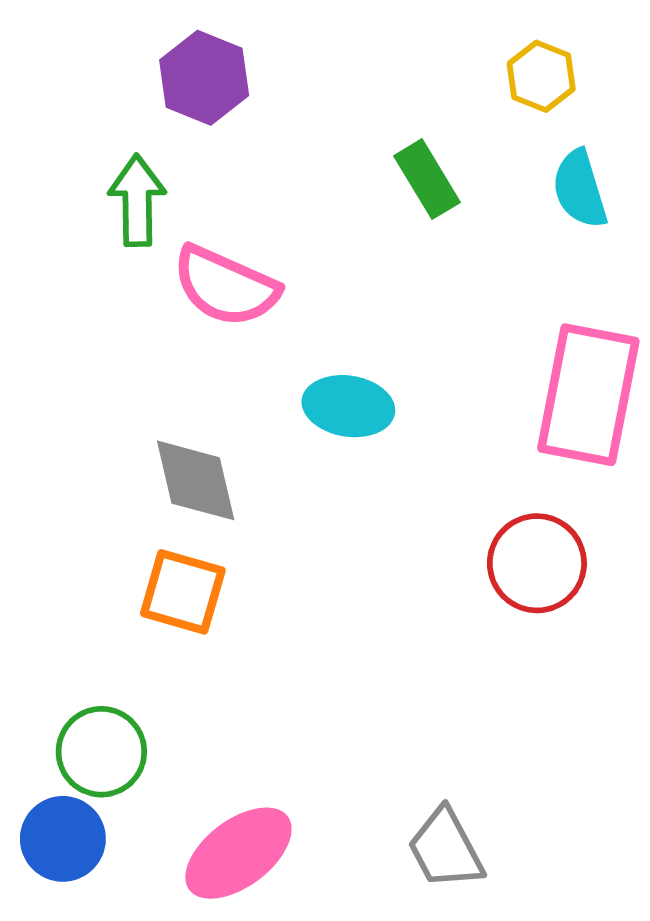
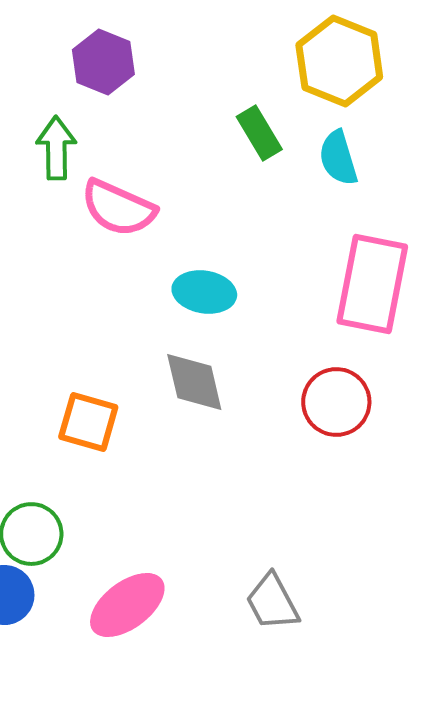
yellow hexagon: (541, 76) -> (339, 61), size x1.8
cyan semicircle: (580, 189) -> (338, 158), moved
gray diamond: (196, 480) -> (194, 382), moved

